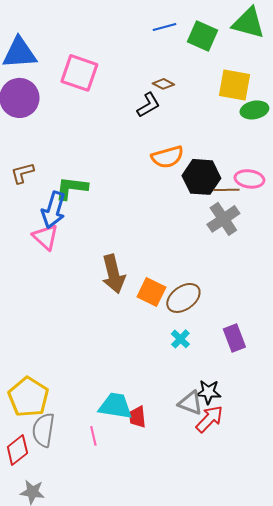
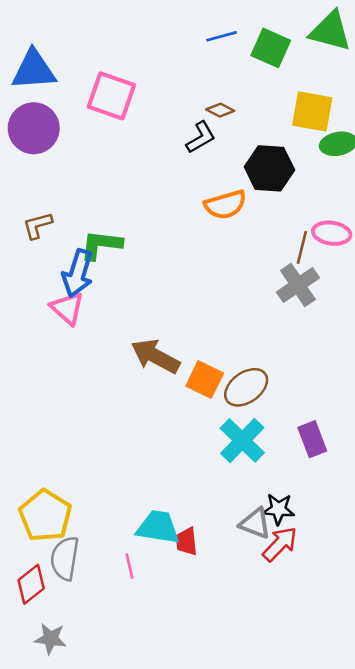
black hexagon: (201, 177) -> (269, 168), moved
brown line: (226, 190) -> (302, 247), turned -75
brown arrow: (113, 274) -> (155, 356), turned 132
cyan cross: (180, 339) -> (242, 440), size x1.8

